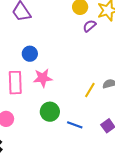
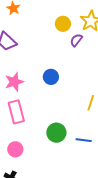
blue circle: (30, 54) -> (51, 77), moved
pink star: (43, 78) -> (14, 82), moved

